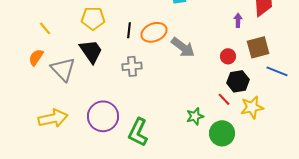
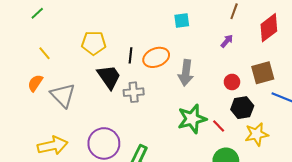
purple arrow: (238, 20) -> (227, 41), moved, turned 40
gray arrow: (183, 47) -> (186, 73), turned 60
black trapezoid: (91, 51) -> (109, 77), moved
red line: (224, 99) -> (219, 126), moved
green star: (195, 116) -> (192, 119), moved, size x1.6

